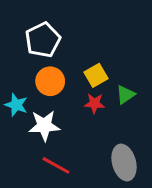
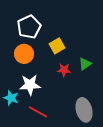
yellow square: (96, 75) -> (57, 46), moved
orange circle: (50, 81) -> (24, 54), moved
cyan star: (16, 105) -> (11, 98), moved

